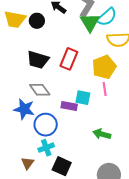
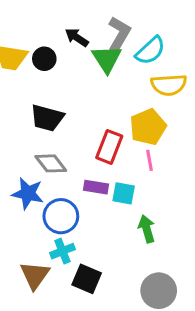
green triangle: (90, 22) -> (107, 59), moved
red rectangle: (69, 59) -> (109, 147), moved
cyan square: (83, 98) -> (124, 193), moved
green arrow: (102, 134) -> (147, 229), turned 60
brown triangle: (28, 163) -> (35, 275), size x1.5

